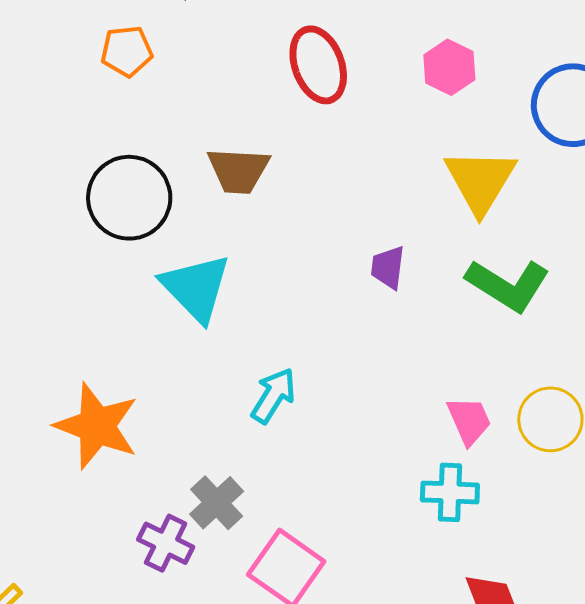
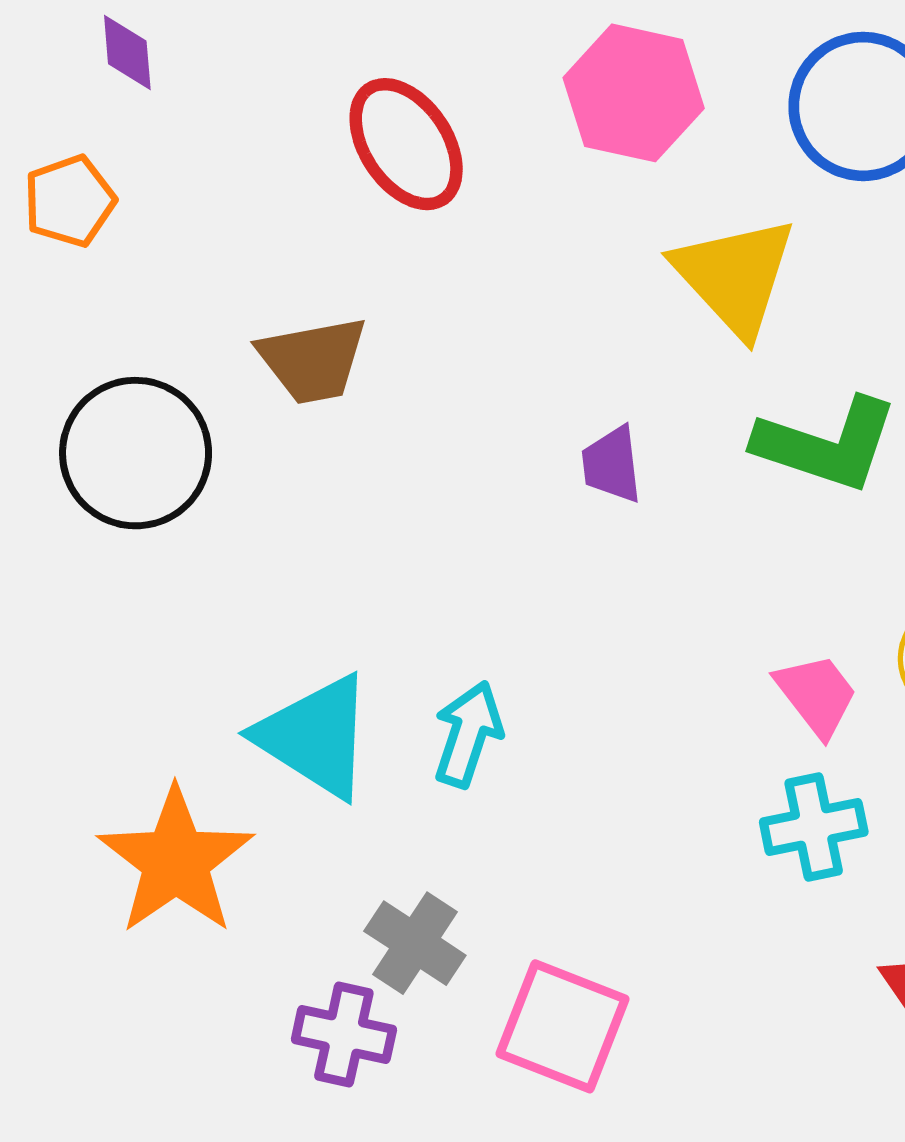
pink hexagon: (449, 67) -> (634, 93), size x1.4
cyan triangle: (196, 288) -> (315, 736), moved
orange star: (97, 426) -> (176, 861), turned 30

